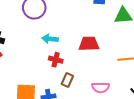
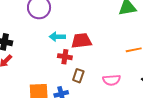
red trapezoid: (89, 44) -> (81, 41), moved

